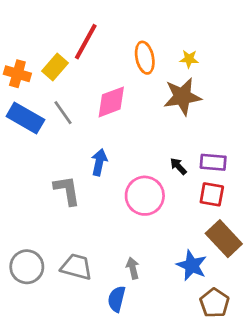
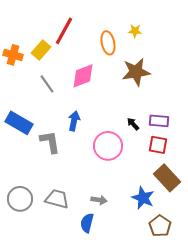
yellow star: (189, 59) -> (135, 31), moved
blue rectangle: (25, 118) -> (19, 123), moved
gray arrow: (133, 268) -> (99, 200), turned 112

